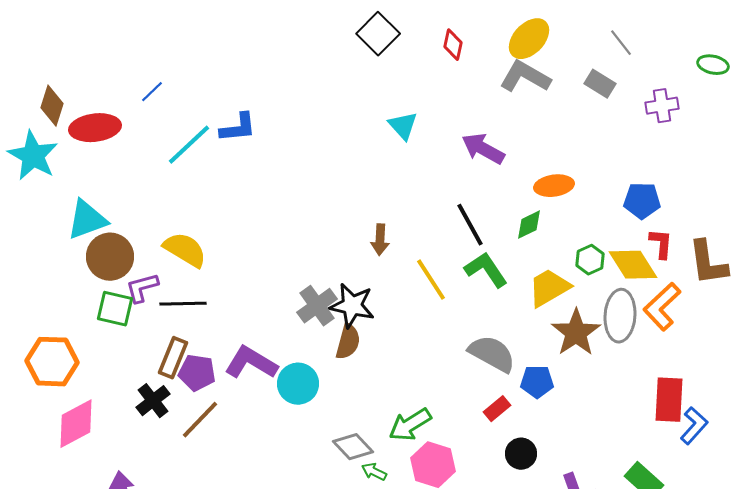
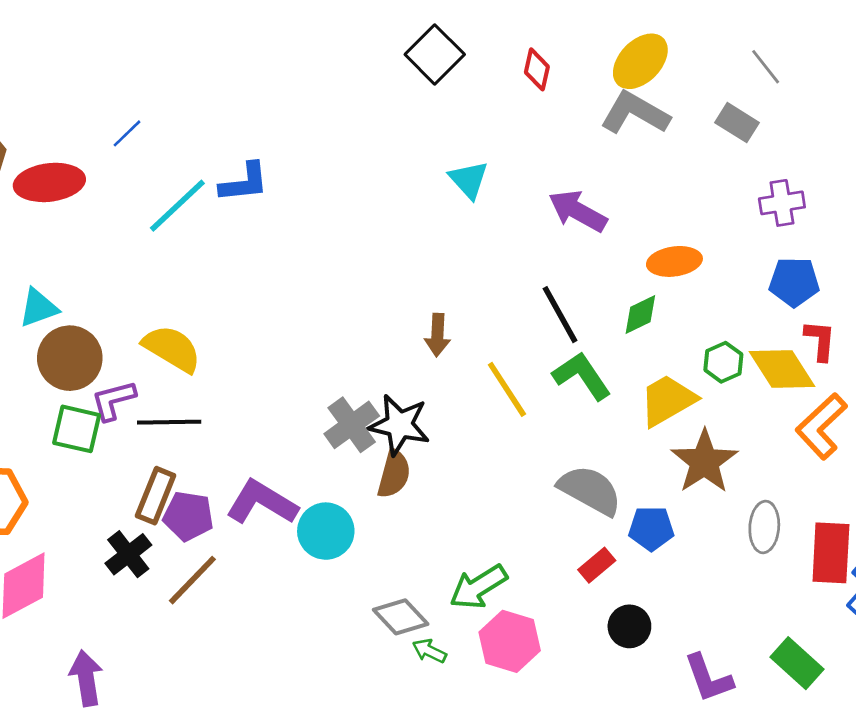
purple cross: (662, 106) -> (782, 203), moved
cyan triangle: (87, 220) -> (38, 308), size x0.7
gray ellipse: (620, 316) -> (764, 527), moved, size x0.7

